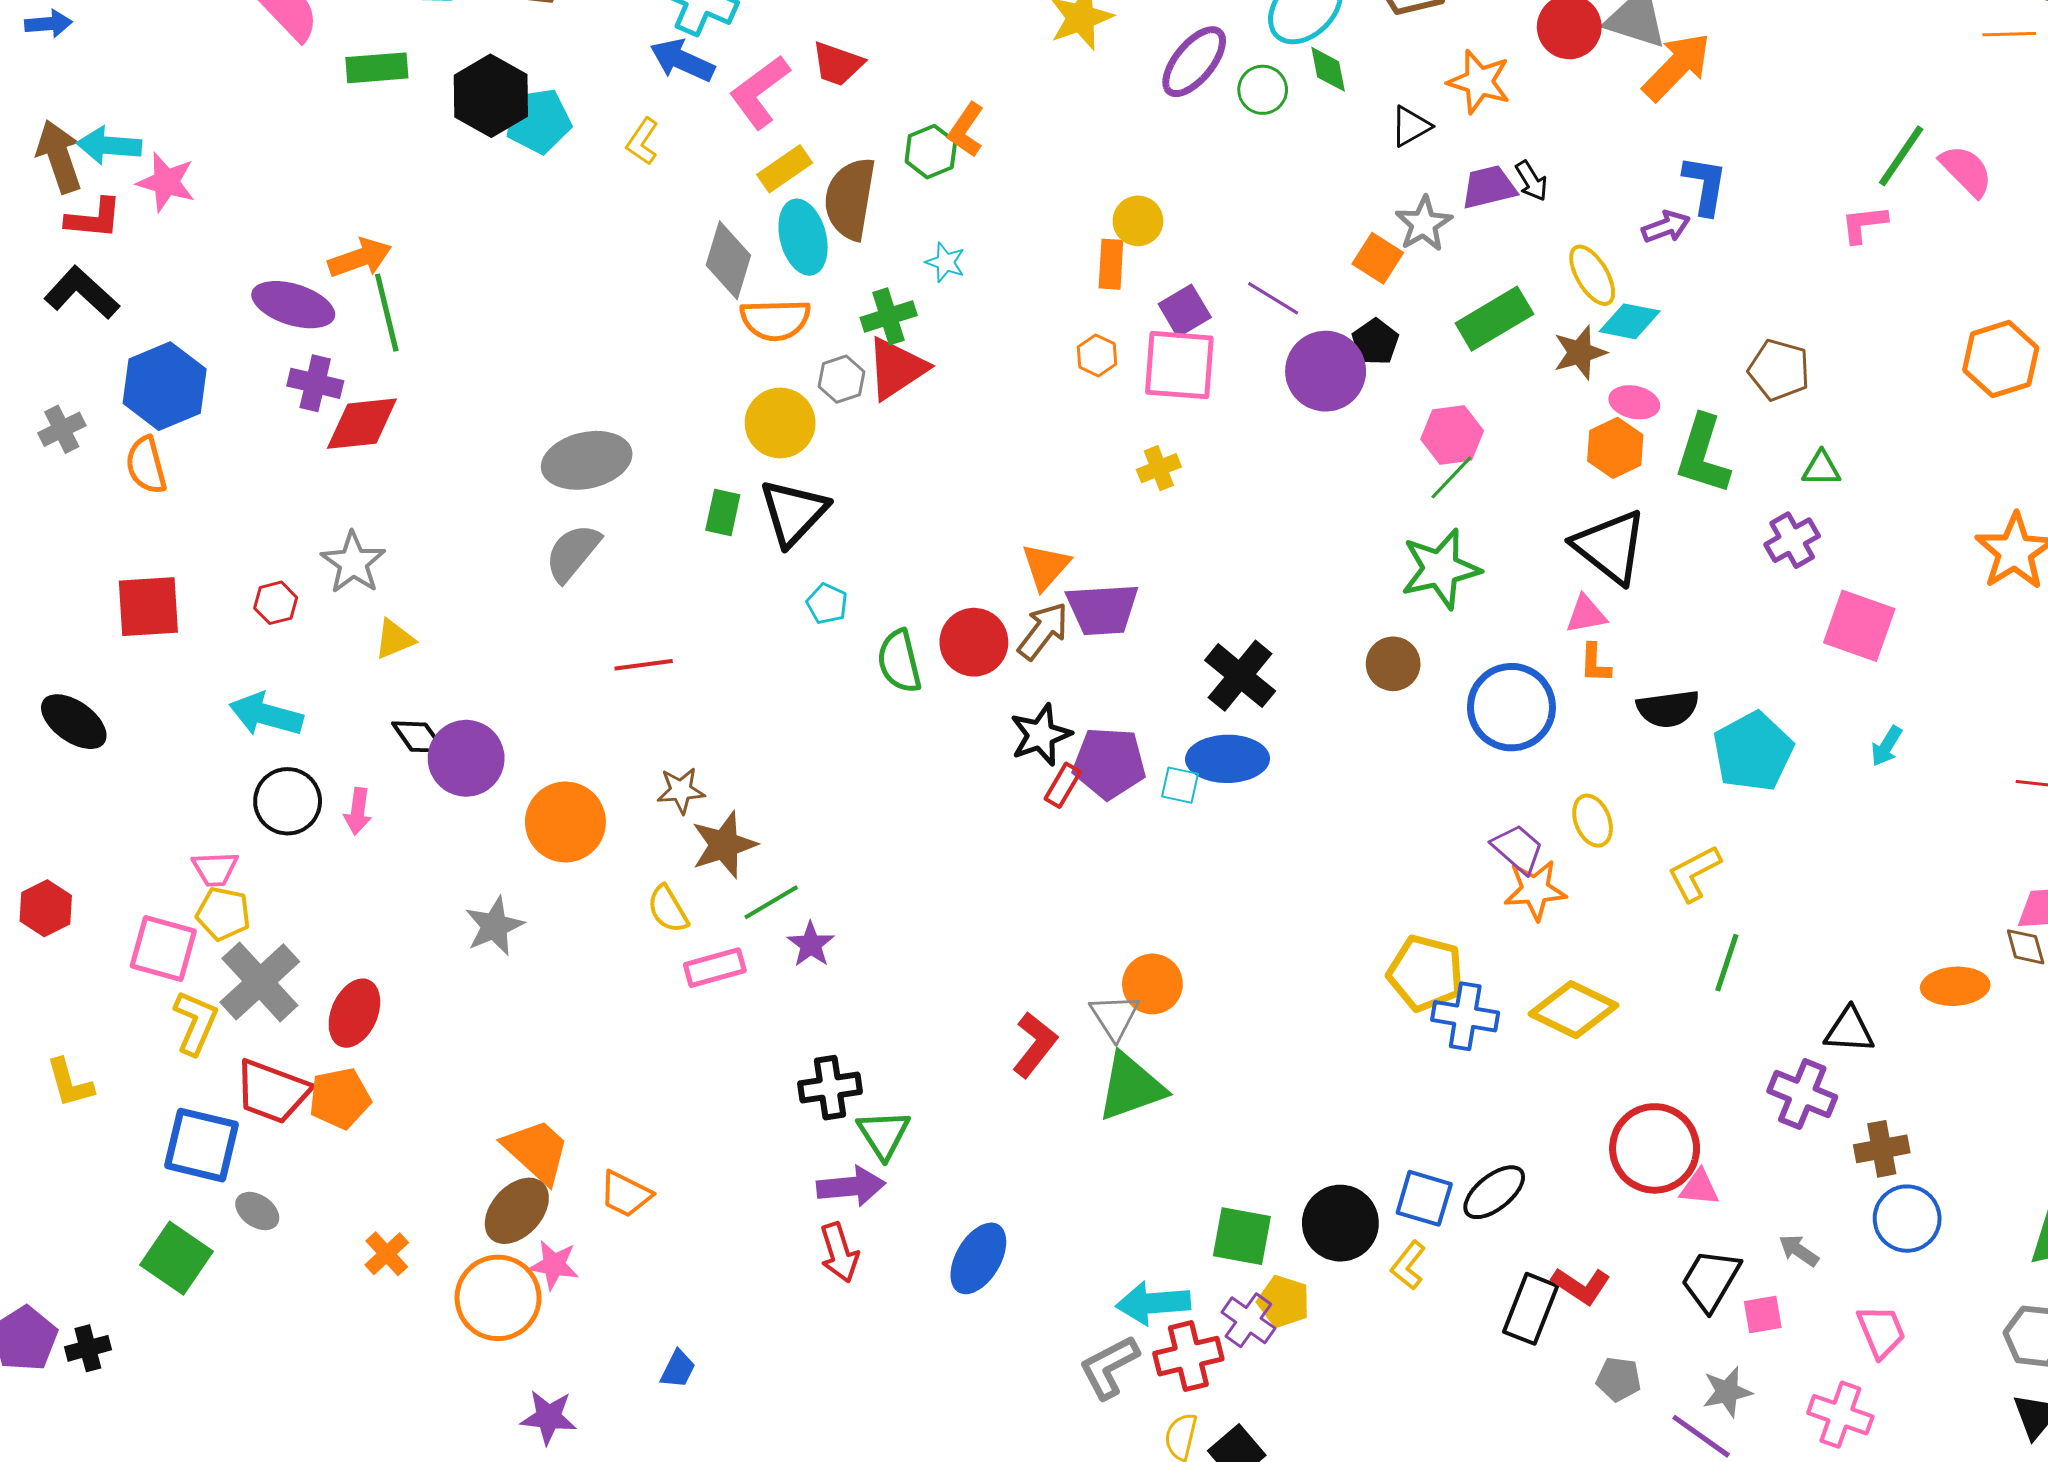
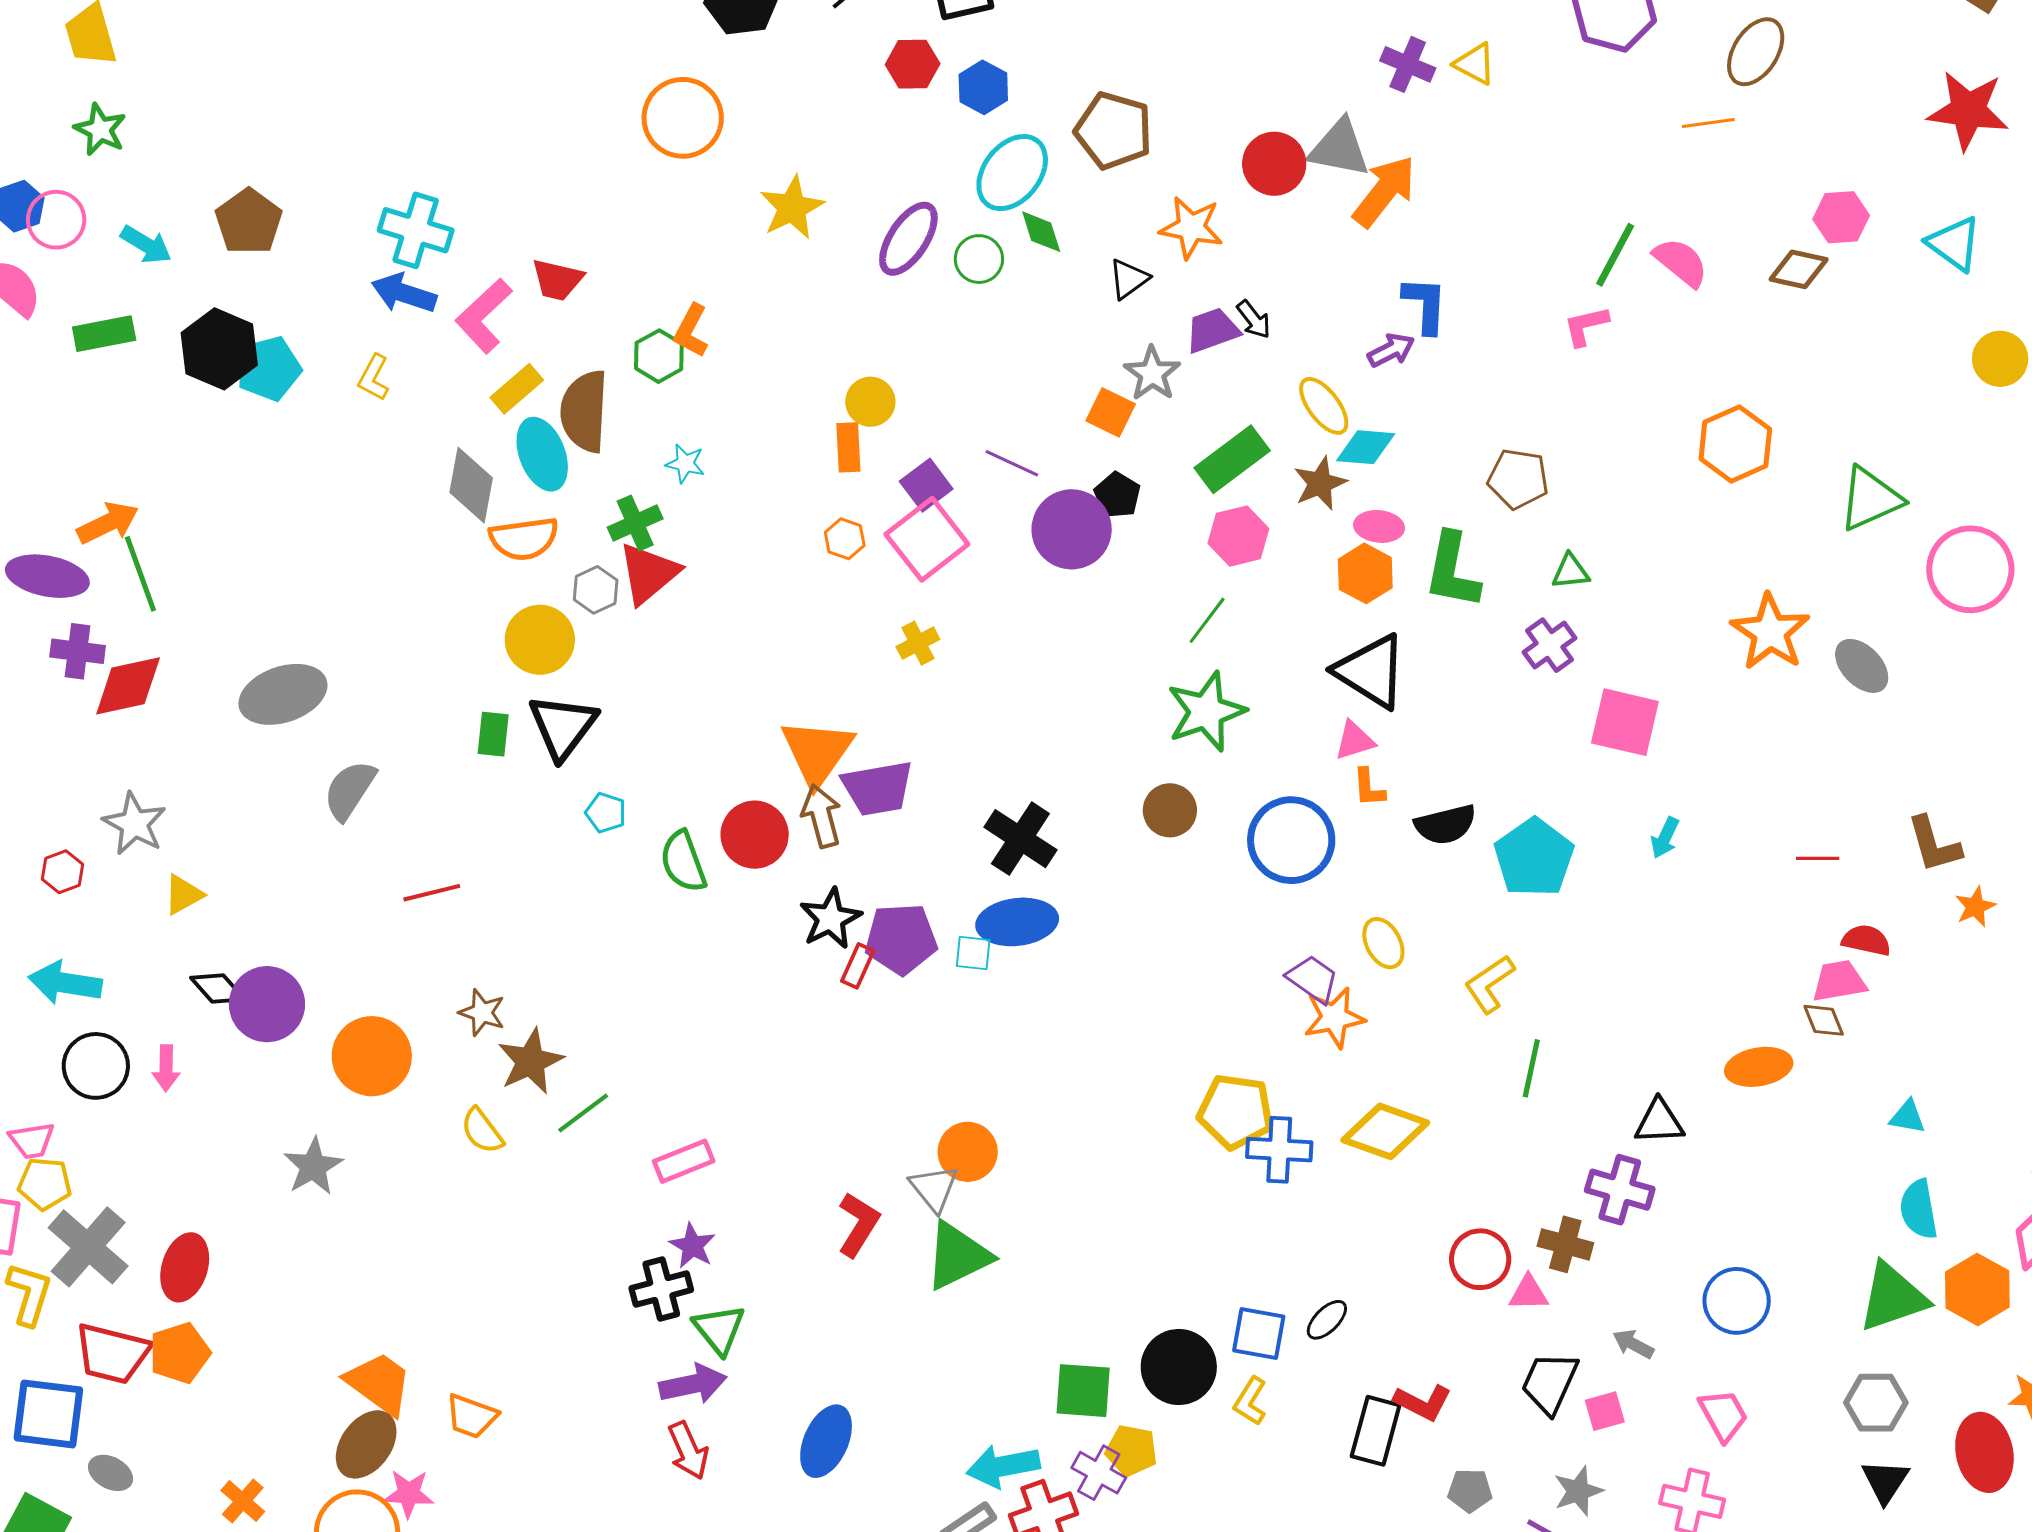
pink square: (1179, 365) -> (927, 539), turned -36
pink hexagon: (1452, 435) -> (1238, 536), moved
gray ellipse: (587, 460) -> (283, 694), moved
orange triangle: (1046, 566) -> (817, 752), size x1.5
brown arrow: (1043, 631) -> (821, 816), turned -46
brown star: (681, 790) -> (482, 1013), turned 30
purple star: (811, 944) -> (692, 1246), moved
pink rectangle: (715, 968) -> (684, 1161), moved
red circle: (1655, 1148) -> (1480, 1259), size x0.7
brown cross: (1882, 1149) -> (1565, 1244), moved, turned 32
black ellipse: (1494, 1192) -> (1327, 1320), size x0.7

